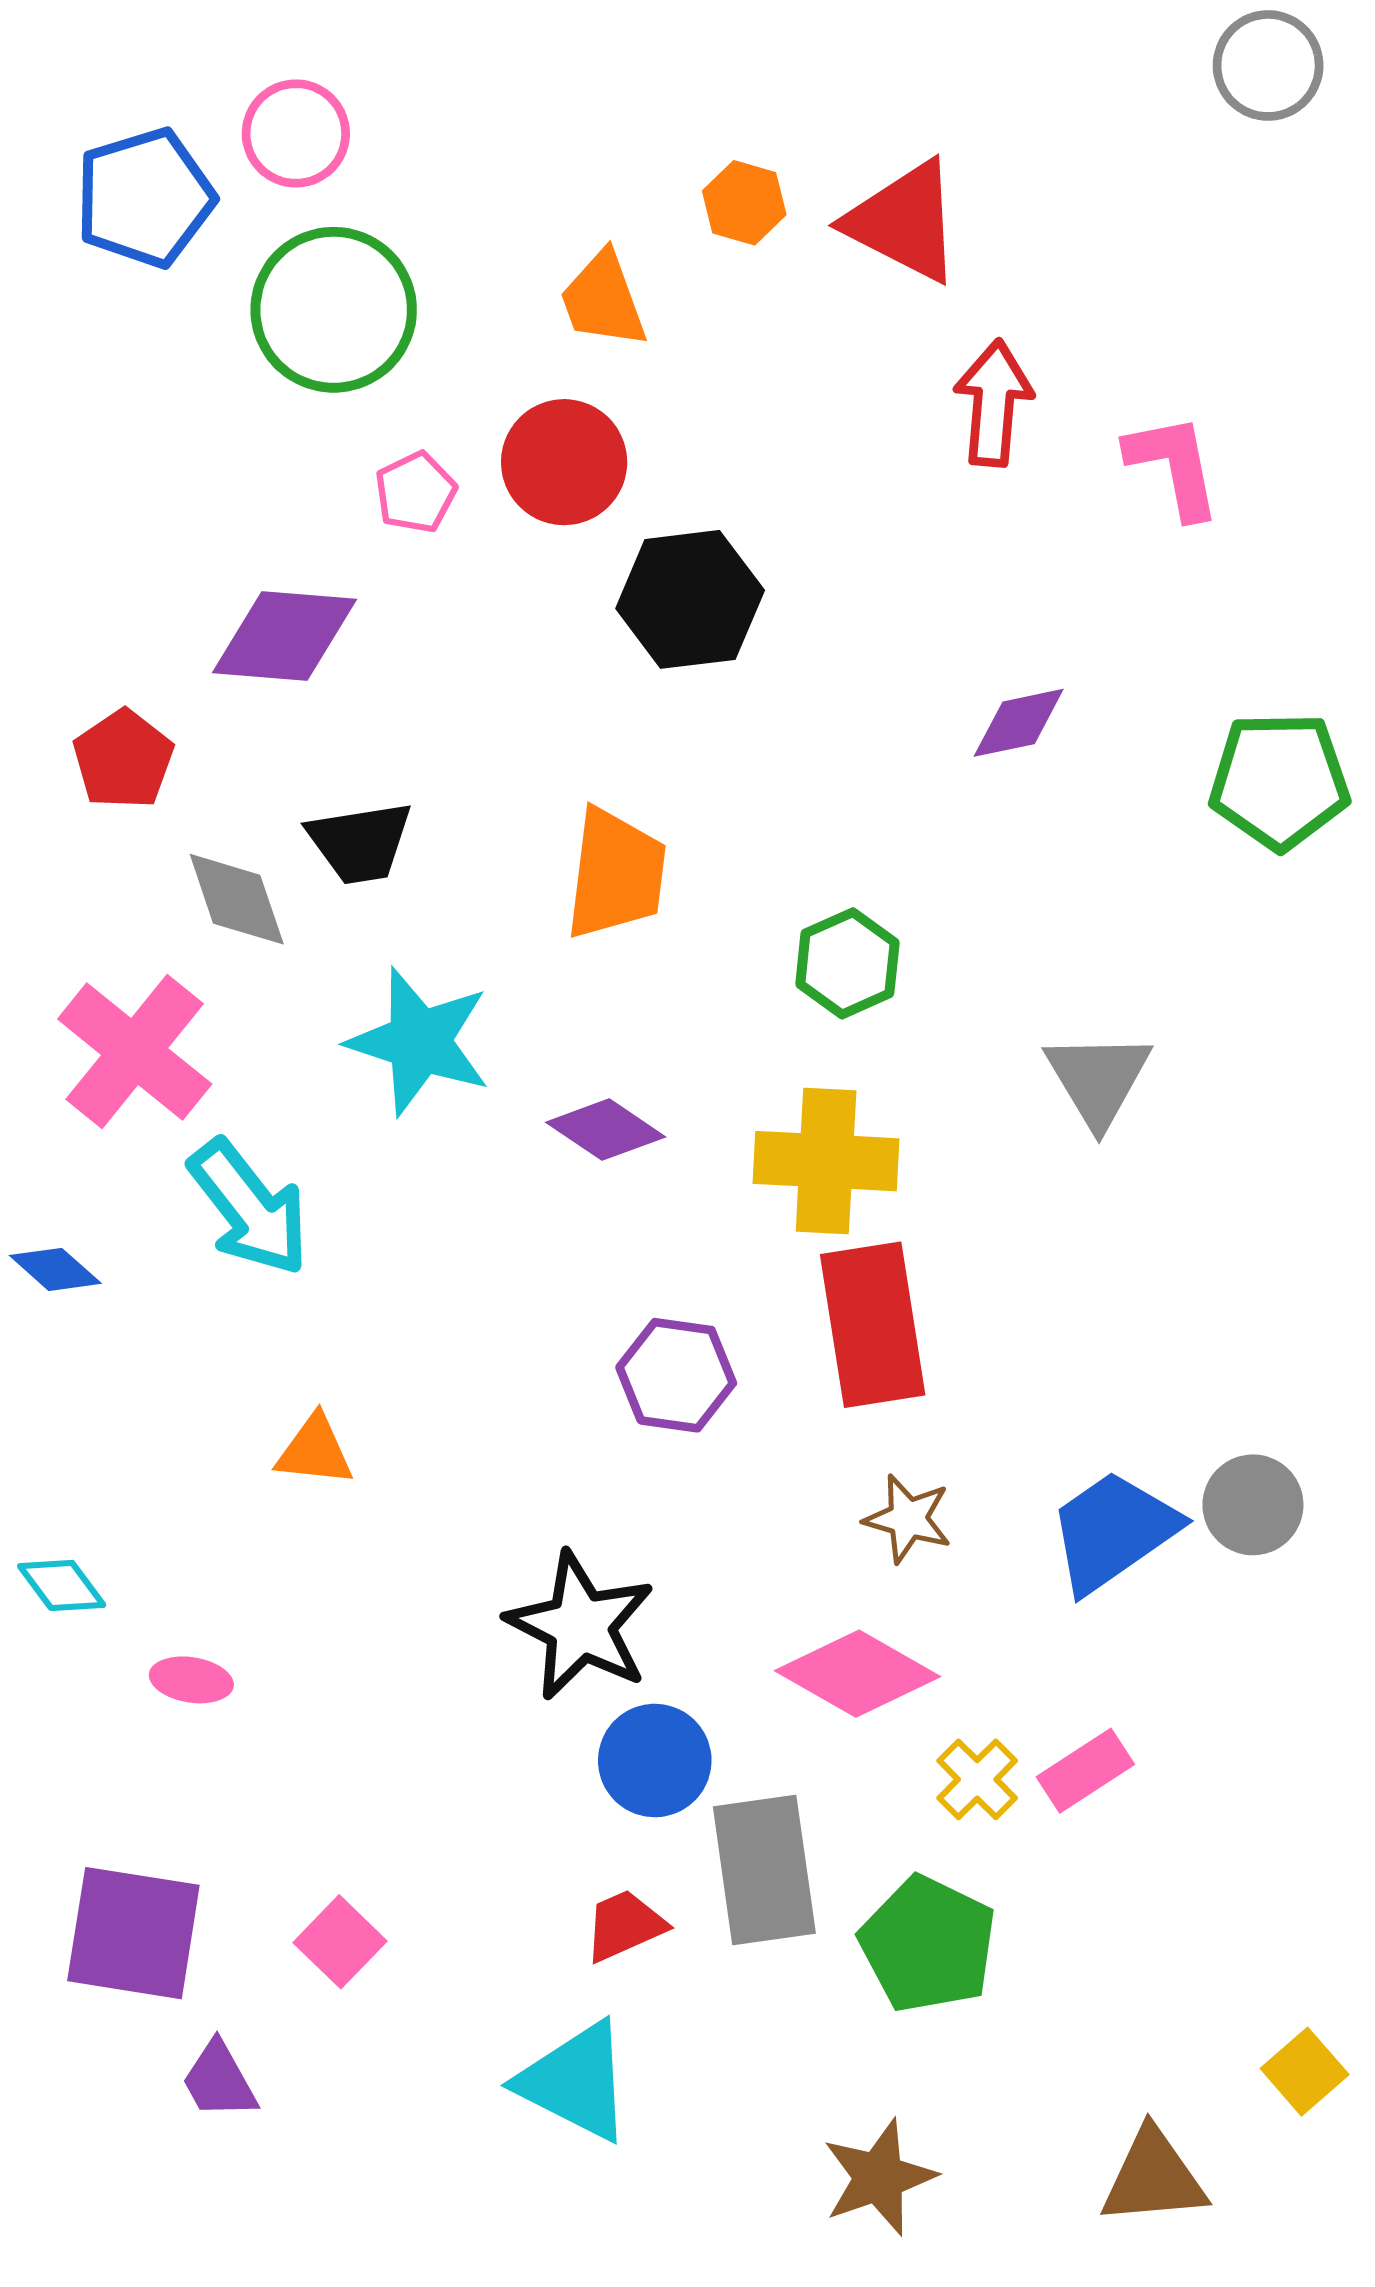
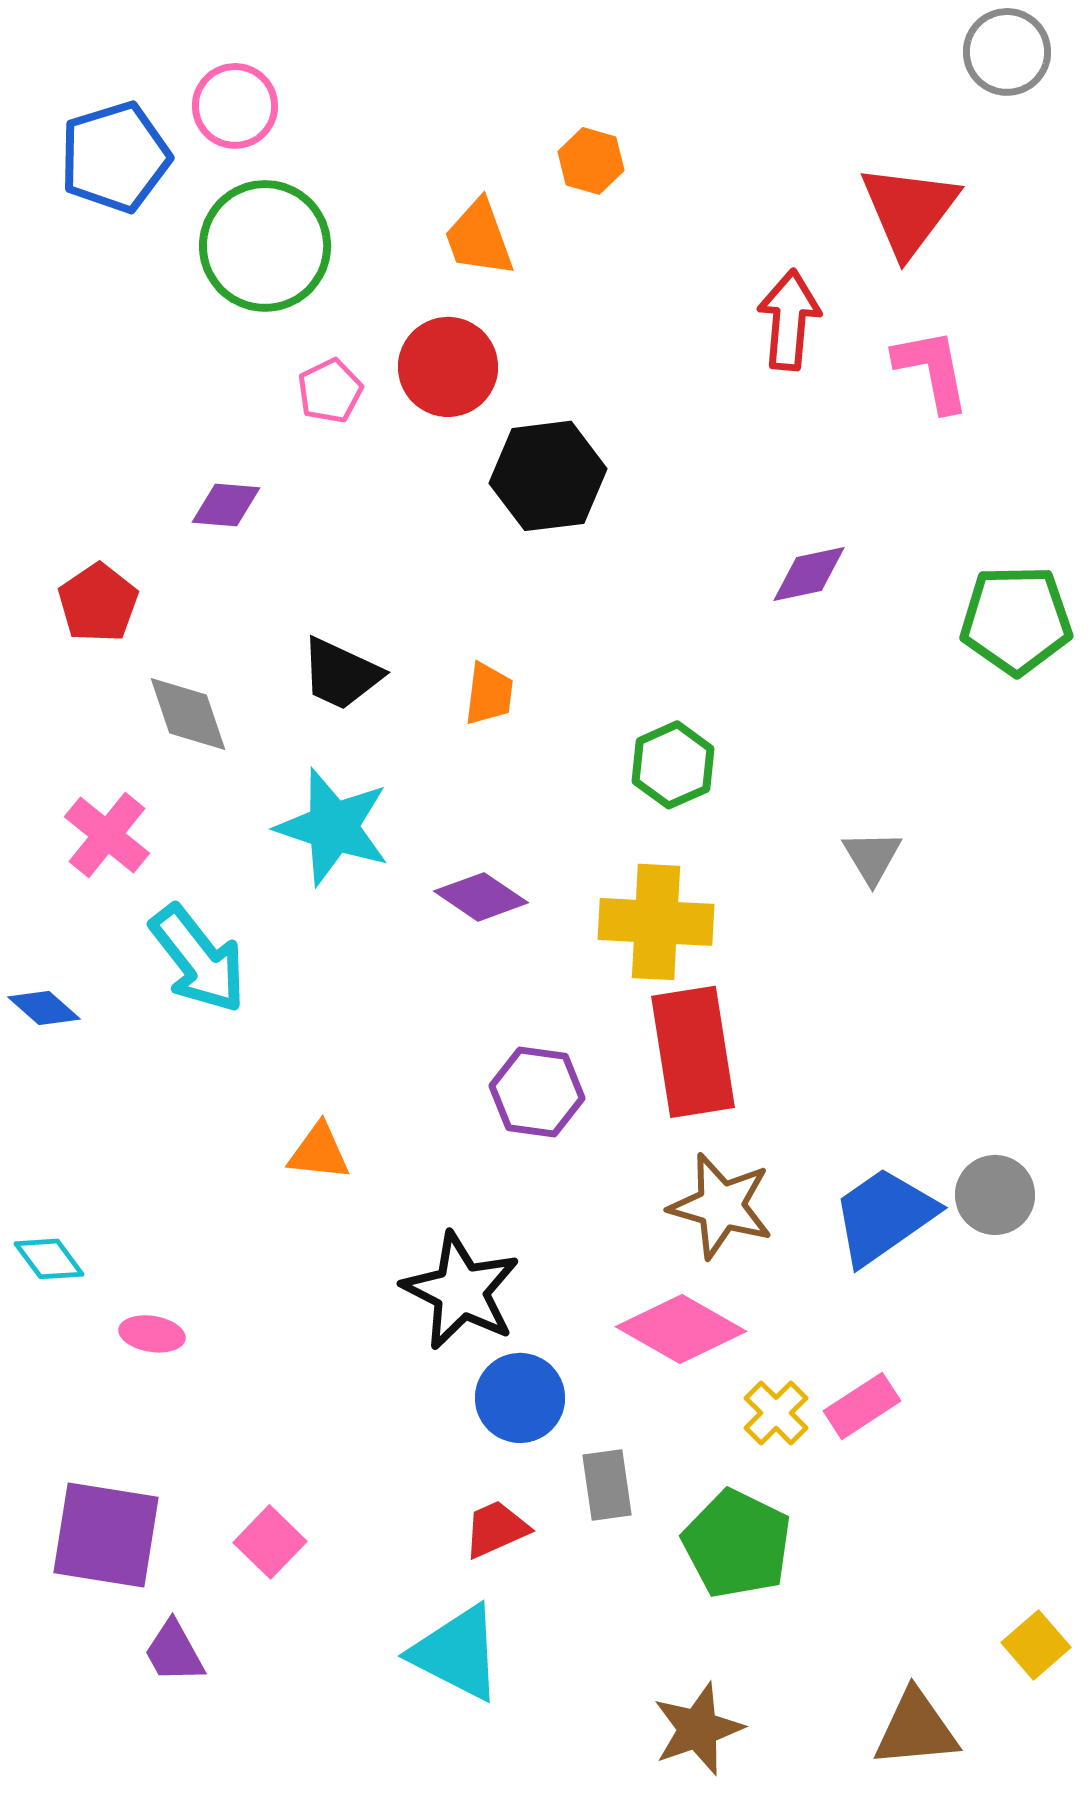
red triangle: (904, 222) -> (909, 210), moved, turned 40
purple diamond: (285, 636) -> (226, 505), size x0.6
black trapezoid: (360, 842) -> (341, 674), moved, turned 34
orange trapezoid: (616, 874) -> (489, 694), size x0.6
pink cross: (135, 1052) -> (107, 835), size x0.7
gray triangle: (1098, 1079) -> (872, 857), size x0.7
orange triangle: (315, 1451) -> (319, 1152), moved
brown star: (908, 1519) -> (721, 1206), size x1.5
gray rectangle: (764, 1870) -> (607, 1485), size x0.6

